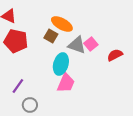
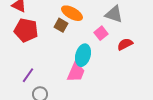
gray triangle: (77, 45) -> (114, 14), moved
cyan ellipse: (61, 64) -> (83, 55), moved

